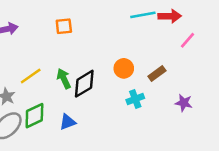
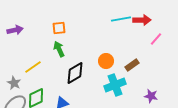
green arrow: (64, 79) -> (59, 49), moved
cyan cross: (135, 99) -> (115, 85), size x1.5
purple star: (184, 103) -> (151, 96), moved

